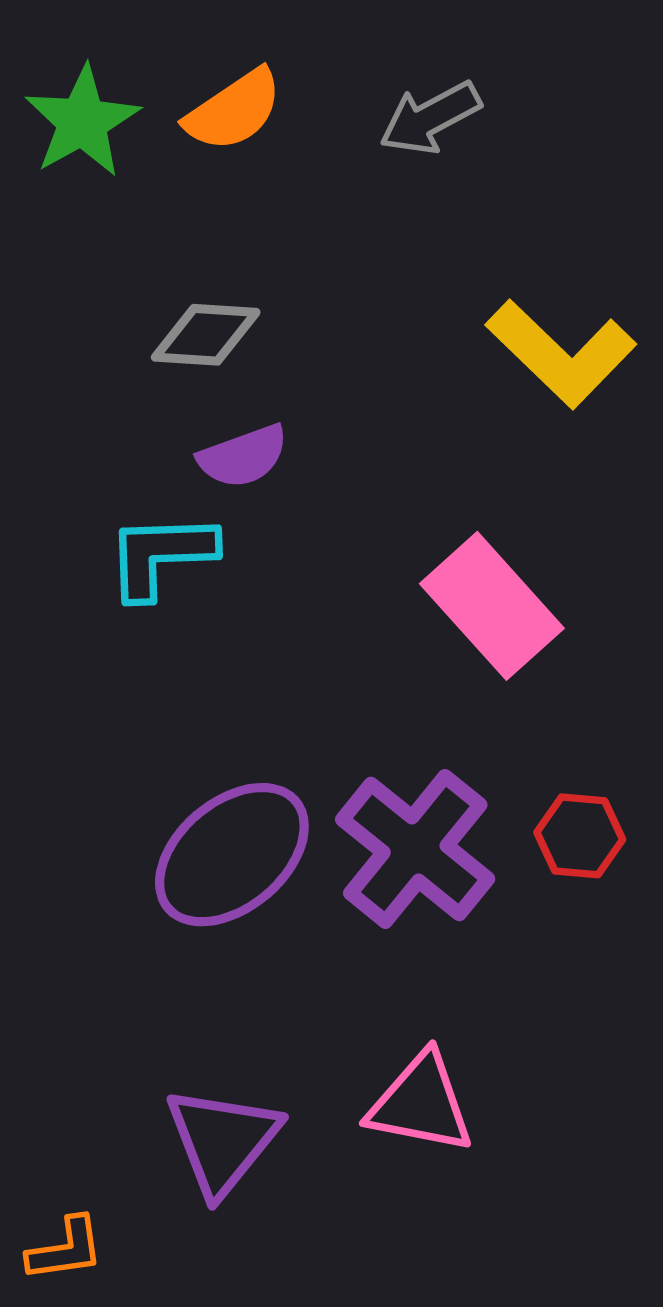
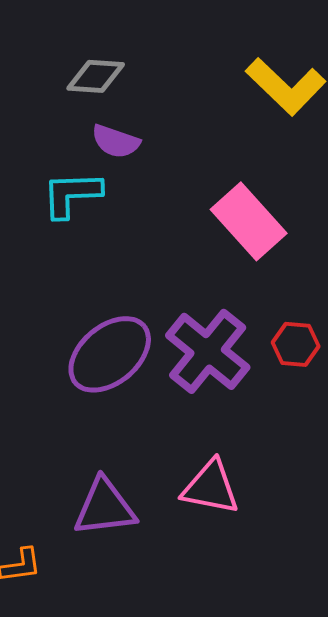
purple semicircle: (243, 456) -> (116, 141), turned 39
purple triangle: (223, 1141) -> (105, 507), turned 44

